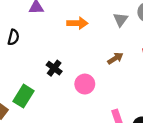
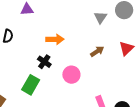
orange arrow: (77, 23) -> (55, 39), moved
green rectangle: (23, 96) -> (31, 85), moved

